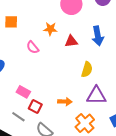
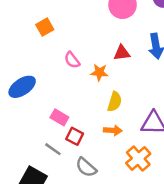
orange square: (11, 22) -> (45, 27), turned -32
orange star: (50, 29) -> (99, 72), moved
yellow semicircle: (87, 70) -> (115, 102), moved

